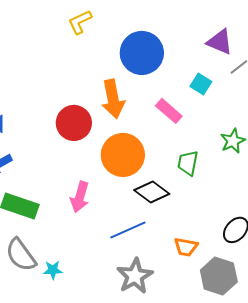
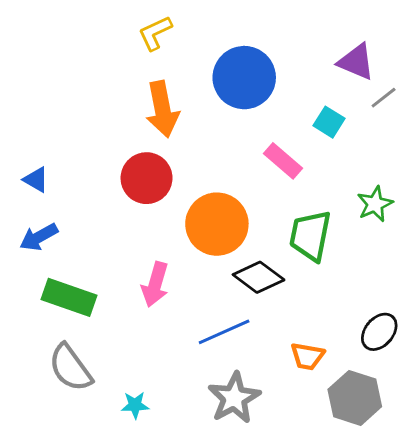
orange arrow: (113, 99) -> (162, 109), moved
green trapezoid: (188, 163) -> (310, 236), size x1.4
cyan star: (53, 270) -> (135, 405), moved

